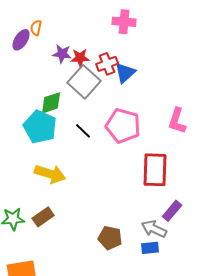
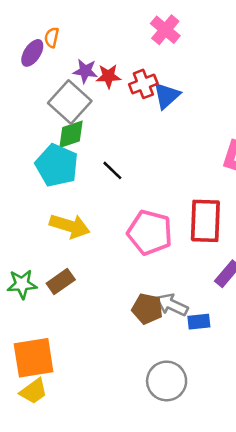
pink cross: (124, 22) -> (165, 30), turned 35
gray square: (84, 82) -> (70, 102), moved
pink pentagon: (123, 126) -> (150, 232), moved
gray arrow: (154, 229) -> (172, 305), moved

